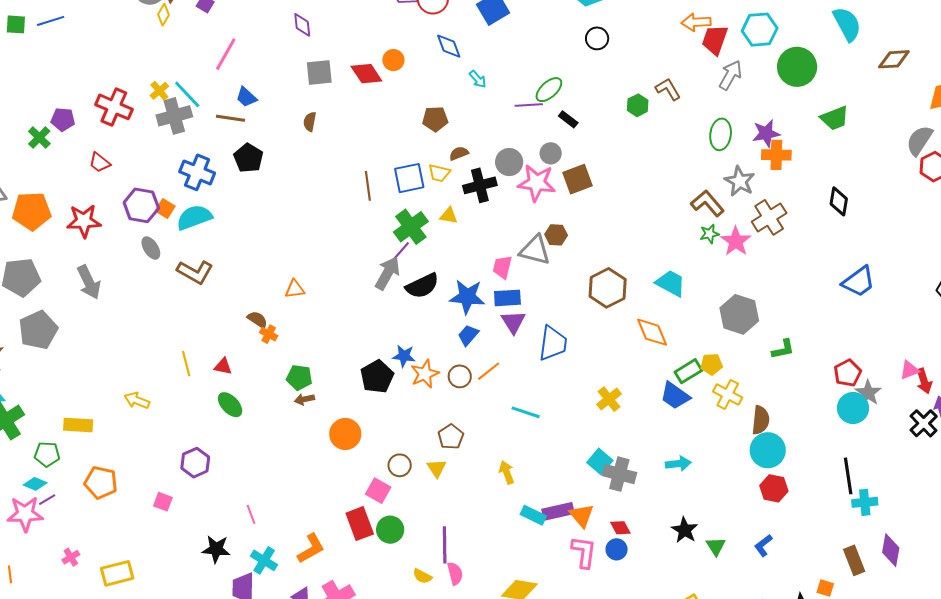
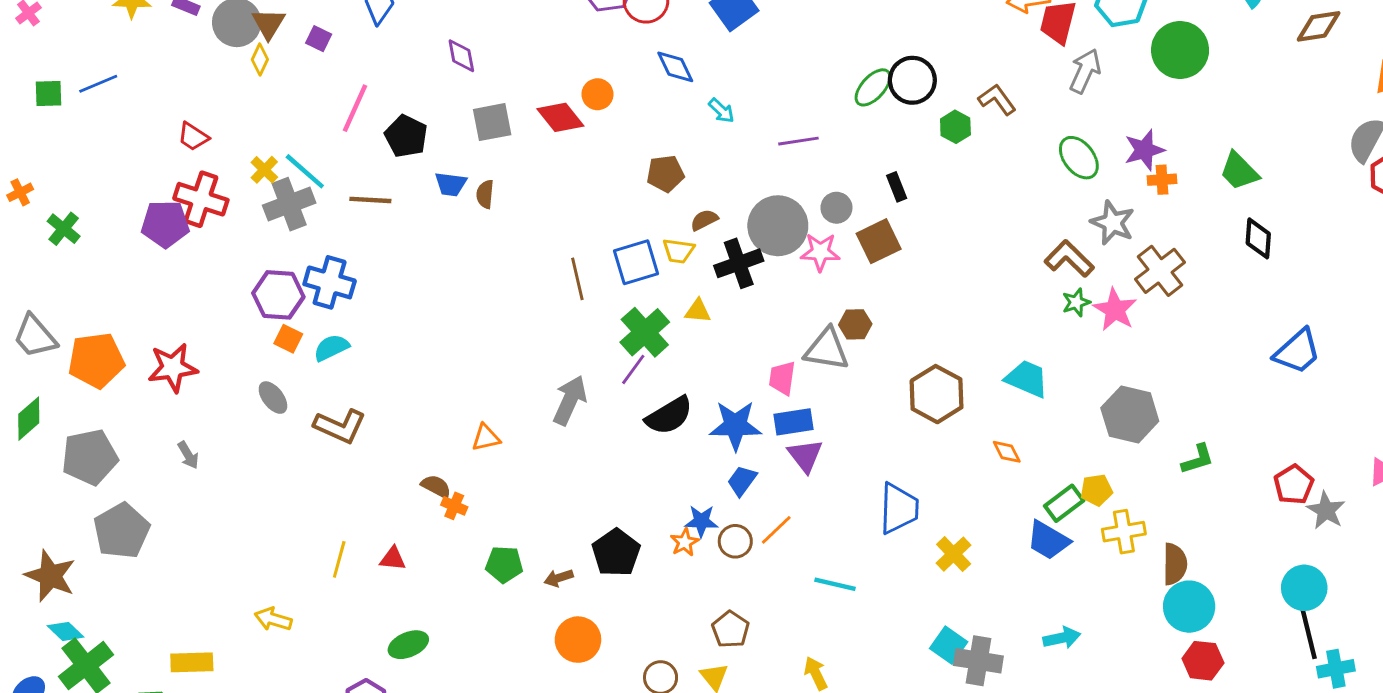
black circle: (597, 38) -> (912, 80), moved, size x1.4
green ellipse: (549, 90) -> (873, 87), moved
blue trapezoid: (246, 97) -> (451, 184), moved, turned -30
green trapezoid: (835, 118) -> (1239, 171), moved, turned 72
purple pentagon: (63, 119) -> (165, 224), moved, size x1.4
black rectangle: (568, 119) -> (897, 187), moved, turned 36
green ellipse: (721, 134) -> (1079, 158), turned -40
green cross: (39, 137) -> (64, 229), moved
orange cross: (776, 155) -> (1162, 180), size x0.7
black pentagon: (248, 158) -> (406, 136), moved
gray circle: (509, 162) -> (778, 226), size x1.5
red trapezoid: (100, 163) -> (193, 137), moved
pink star: (537, 183) -> (820, 252), size x0.7
purple hexagon: (141, 205) -> (278, 295), moved
cyan semicircle: (194, 217) -> (331, 348), size x0.7
gray arrow: (388, 273) -> (570, 400), moved
gray arrow: (89, 282) -> (188, 455), size x0.6
orange diamond: (652, 332) -> (1007, 452), size x0.6
blue trapezoid: (553, 343) -> (899, 508), moved
blue star: (404, 356) -> (701, 521), moved
yellow line: (186, 364) -> (339, 559), turned 35
orange star: (425, 374) -> (685, 542), size x0.7
yellow cross: (728, 395) -> (1124, 532), turned -32
brown arrow: (304, 399) -> (559, 578), moved
green ellipse: (230, 405) -> (408, 645), moved, turned -64
cyan circle: (853, 408) -> (1304, 588), moved

